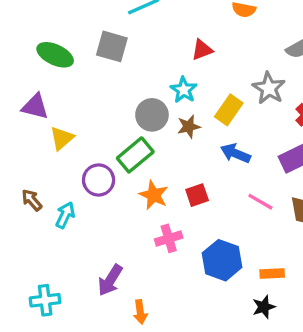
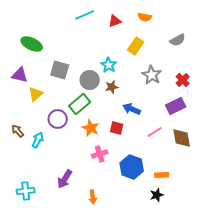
gray square: (112, 46) -> (60, 70), moved
red triangle: (202, 50) -> (115, 21), moved
gray star: (269, 88) -> (152, 75), moved
yellow rectangle: (229, 110) -> (136, 46), moved
blue arrow: (235, 153) -> (132, 109), moved
red square: (197, 195) -> (117, 128), turned 32
pink line: (260, 202) -> (155, 132), turned -63
orange arrow: (140, 312) -> (93, 197), moved

